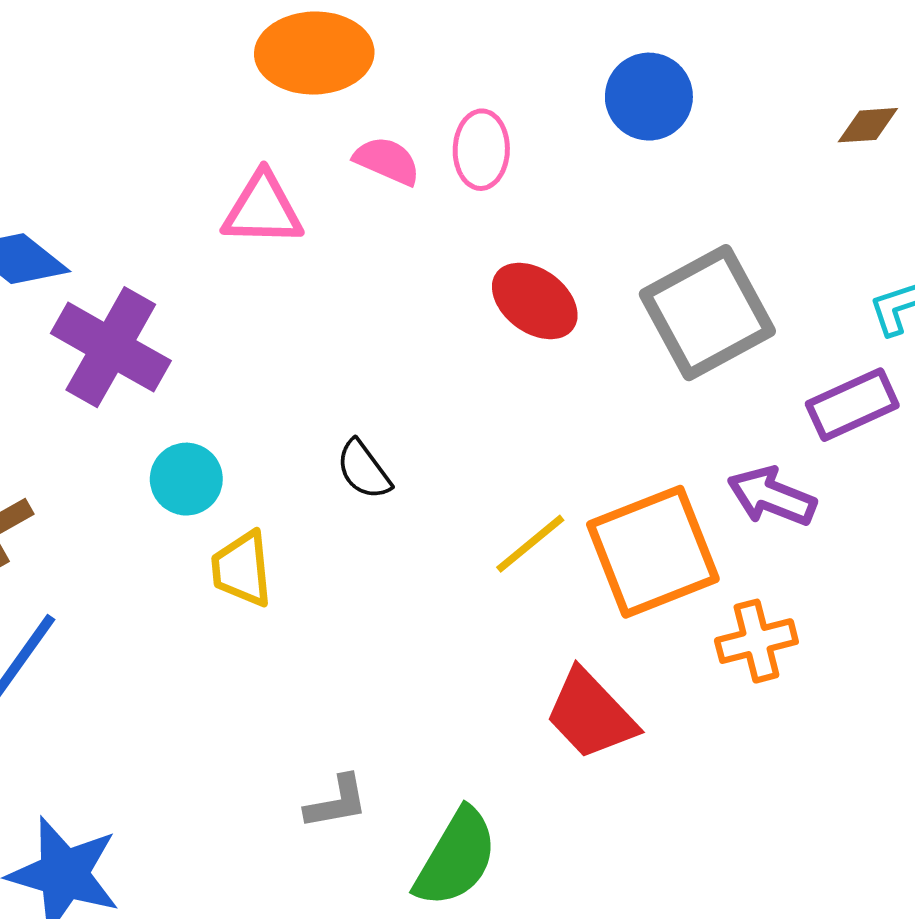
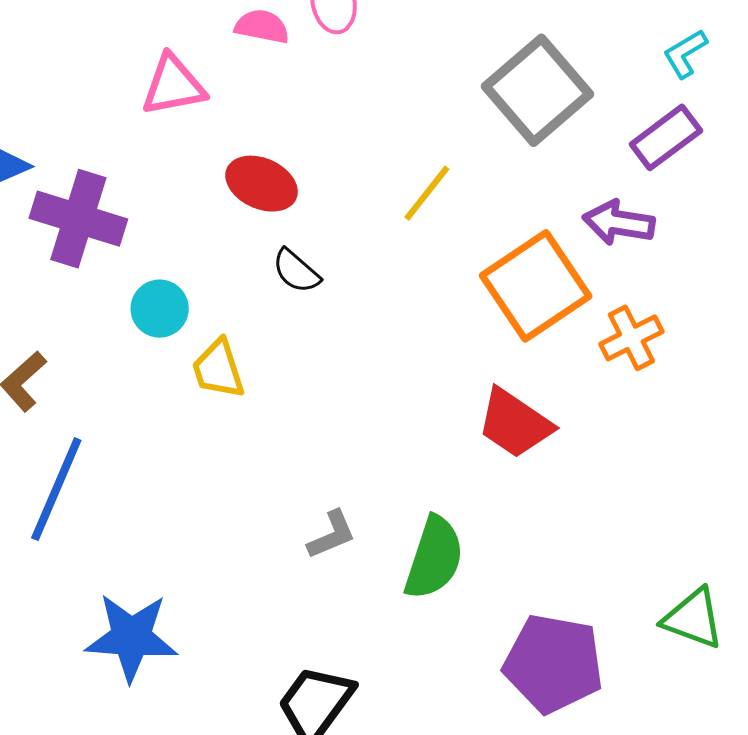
red ellipse: (535, 301) -> (262, 184), moved
yellow line: (530, 544) -> (427, 193), moved

